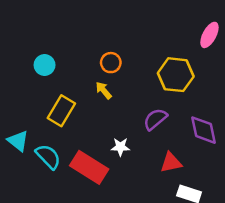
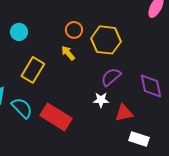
yellow hexagon: (176, 75) -> (106, 40), moved
white star: (120, 147) -> (101, 100), moved

